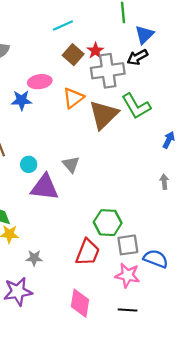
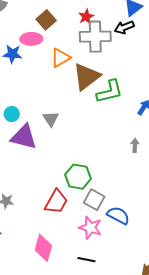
brown square: (73, 55) -> (46, 20), moved
green L-shape: (136, 106) -> (110, 92), moved, turned -80
gray square: (128, 245) -> (94, 200), turned 30

